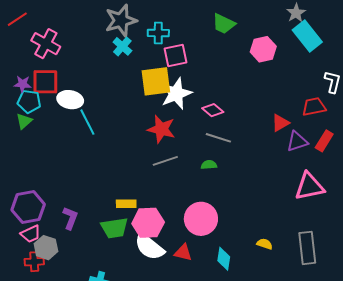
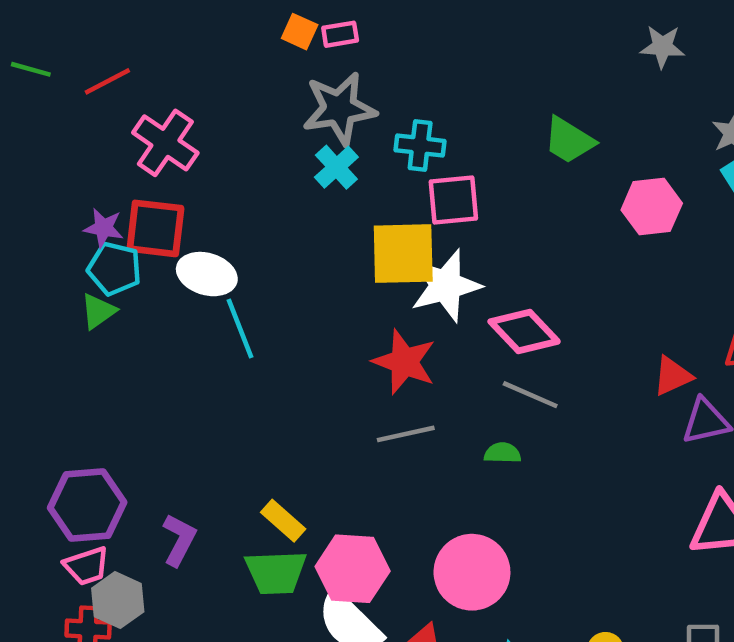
pink diamond: (213, 110) -> (524, 331), size x1.4
yellow rectangle: (126, 204) -> (283, 521), moved, turned 36

